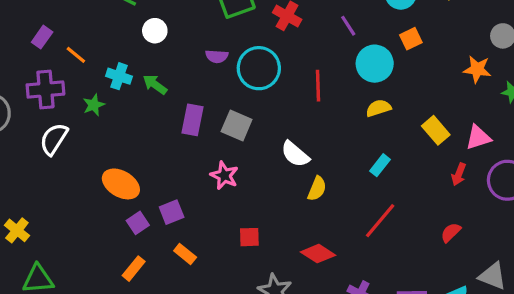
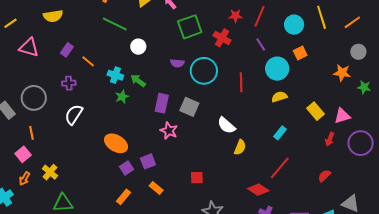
purple cross: (45, 89) -> (69, 83), size x0.6
green star: (94, 105) -> (122, 97), moved
pink star: (224, 175) -> (169, 131), moved
red diamond: (318, 254) -> (258, 190), moved

